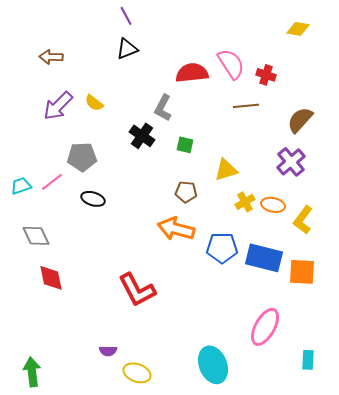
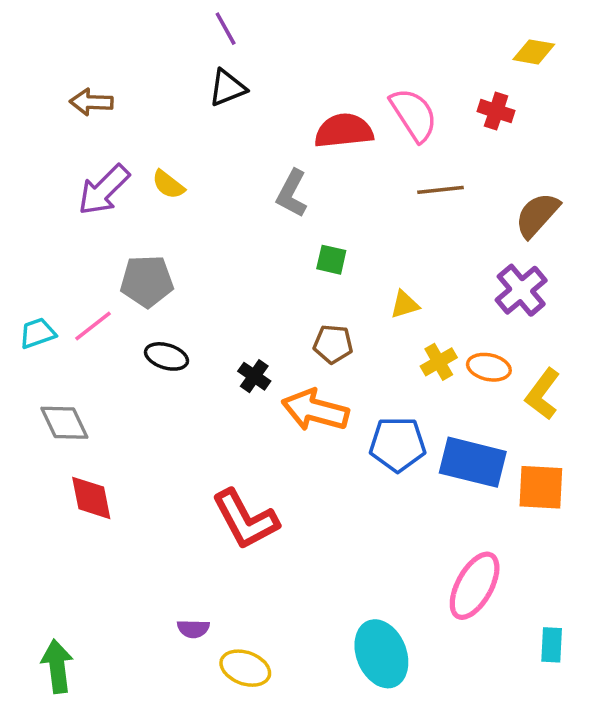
red cross: (266, 75) -> (496, 111), moved
black cross: (142, 136) -> (254, 376), moved, size x0.7
yellow triangle: (226, 170) -> (405, 305), size x0.7

